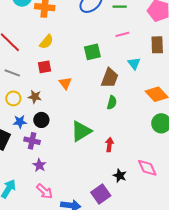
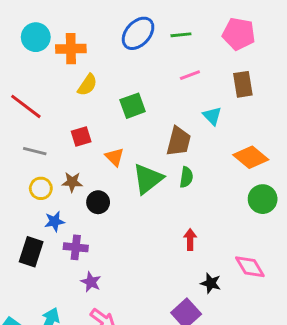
yellow semicircle: (46, 42) -> (87, 85), moved
green square: (92, 52) -> (133, 106), moved
black circle: (41, 120) -> (98, 202), moved
green triangle: (81, 131) -> (148, 179), moved

